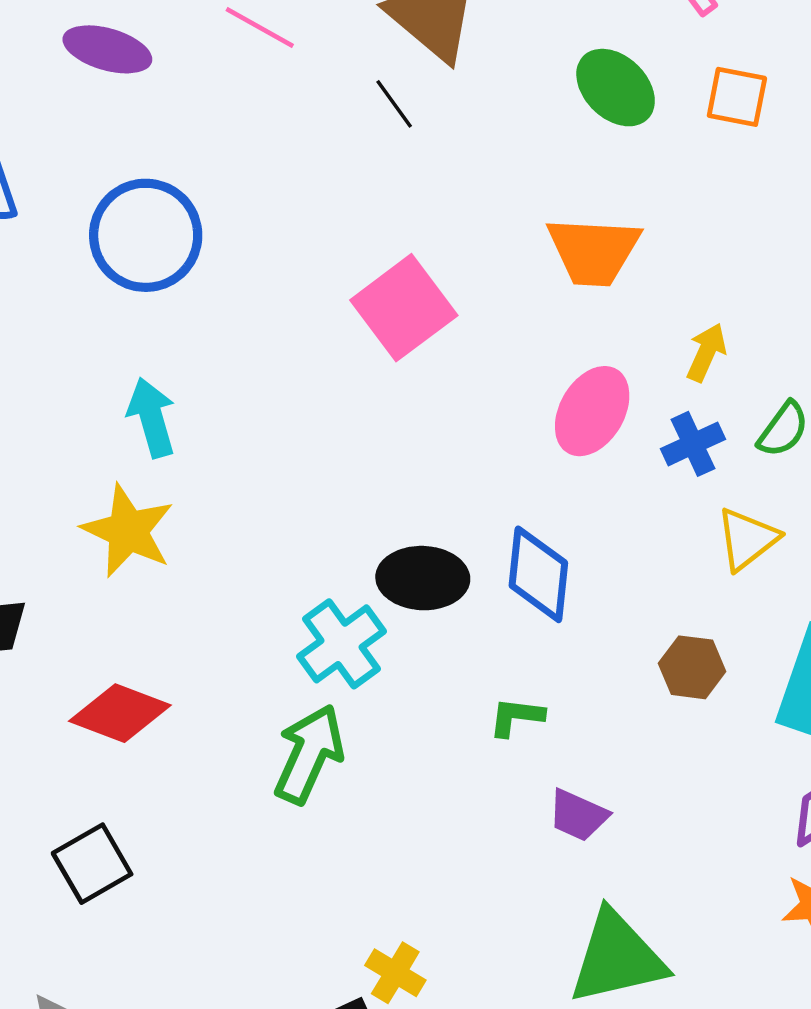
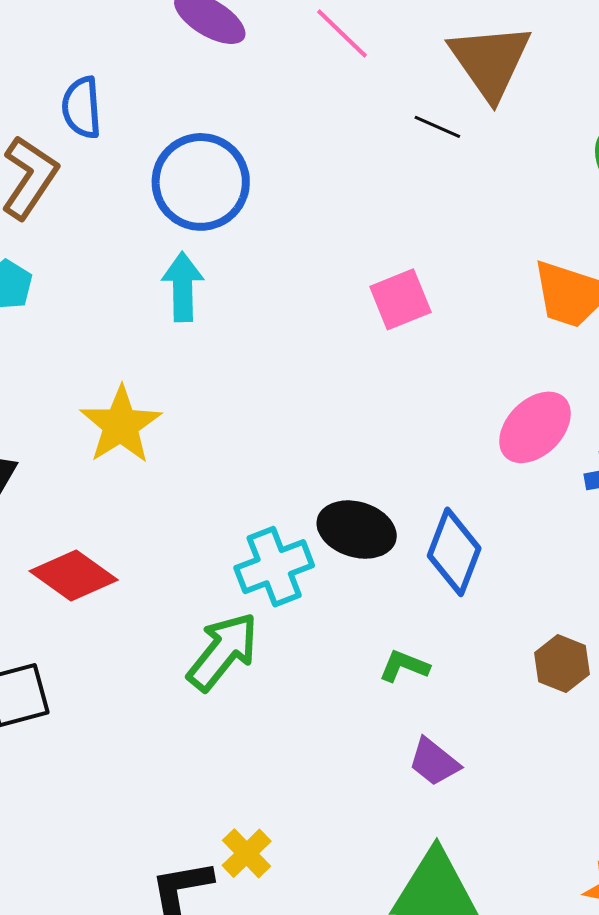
black line: (394, 104) -> (437, 127), turned -45
pink square: (404, 308) -> (400, 299), size x0.7
cyan arrow: (152, 417) -> (183, 287), moved

